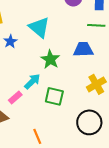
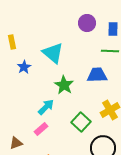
green square: (54, 96) -> (81, 122), moved, turned 30
pink rectangle: (15, 97) -> (41, 129), moved

